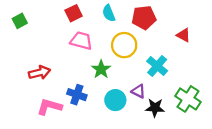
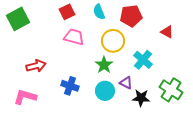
green square: (20, 21) -> (18, 19), size x1.6
green star: (101, 69) -> (104, 65), moved
pink L-shape: (49, 107) -> (25, 97), moved

